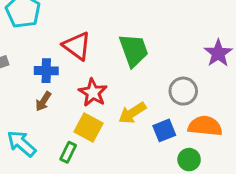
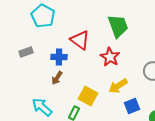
green trapezoid: (134, 50) -> (118, 26), moved
red star: (93, 93) -> (110, 57), moved
blue square: (164, 130) -> (132, 106), moved

